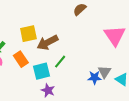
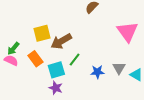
blue star: (95, 78) -> (97, 72), moved
purple star: (48, 90) -> (56, 88), moved

